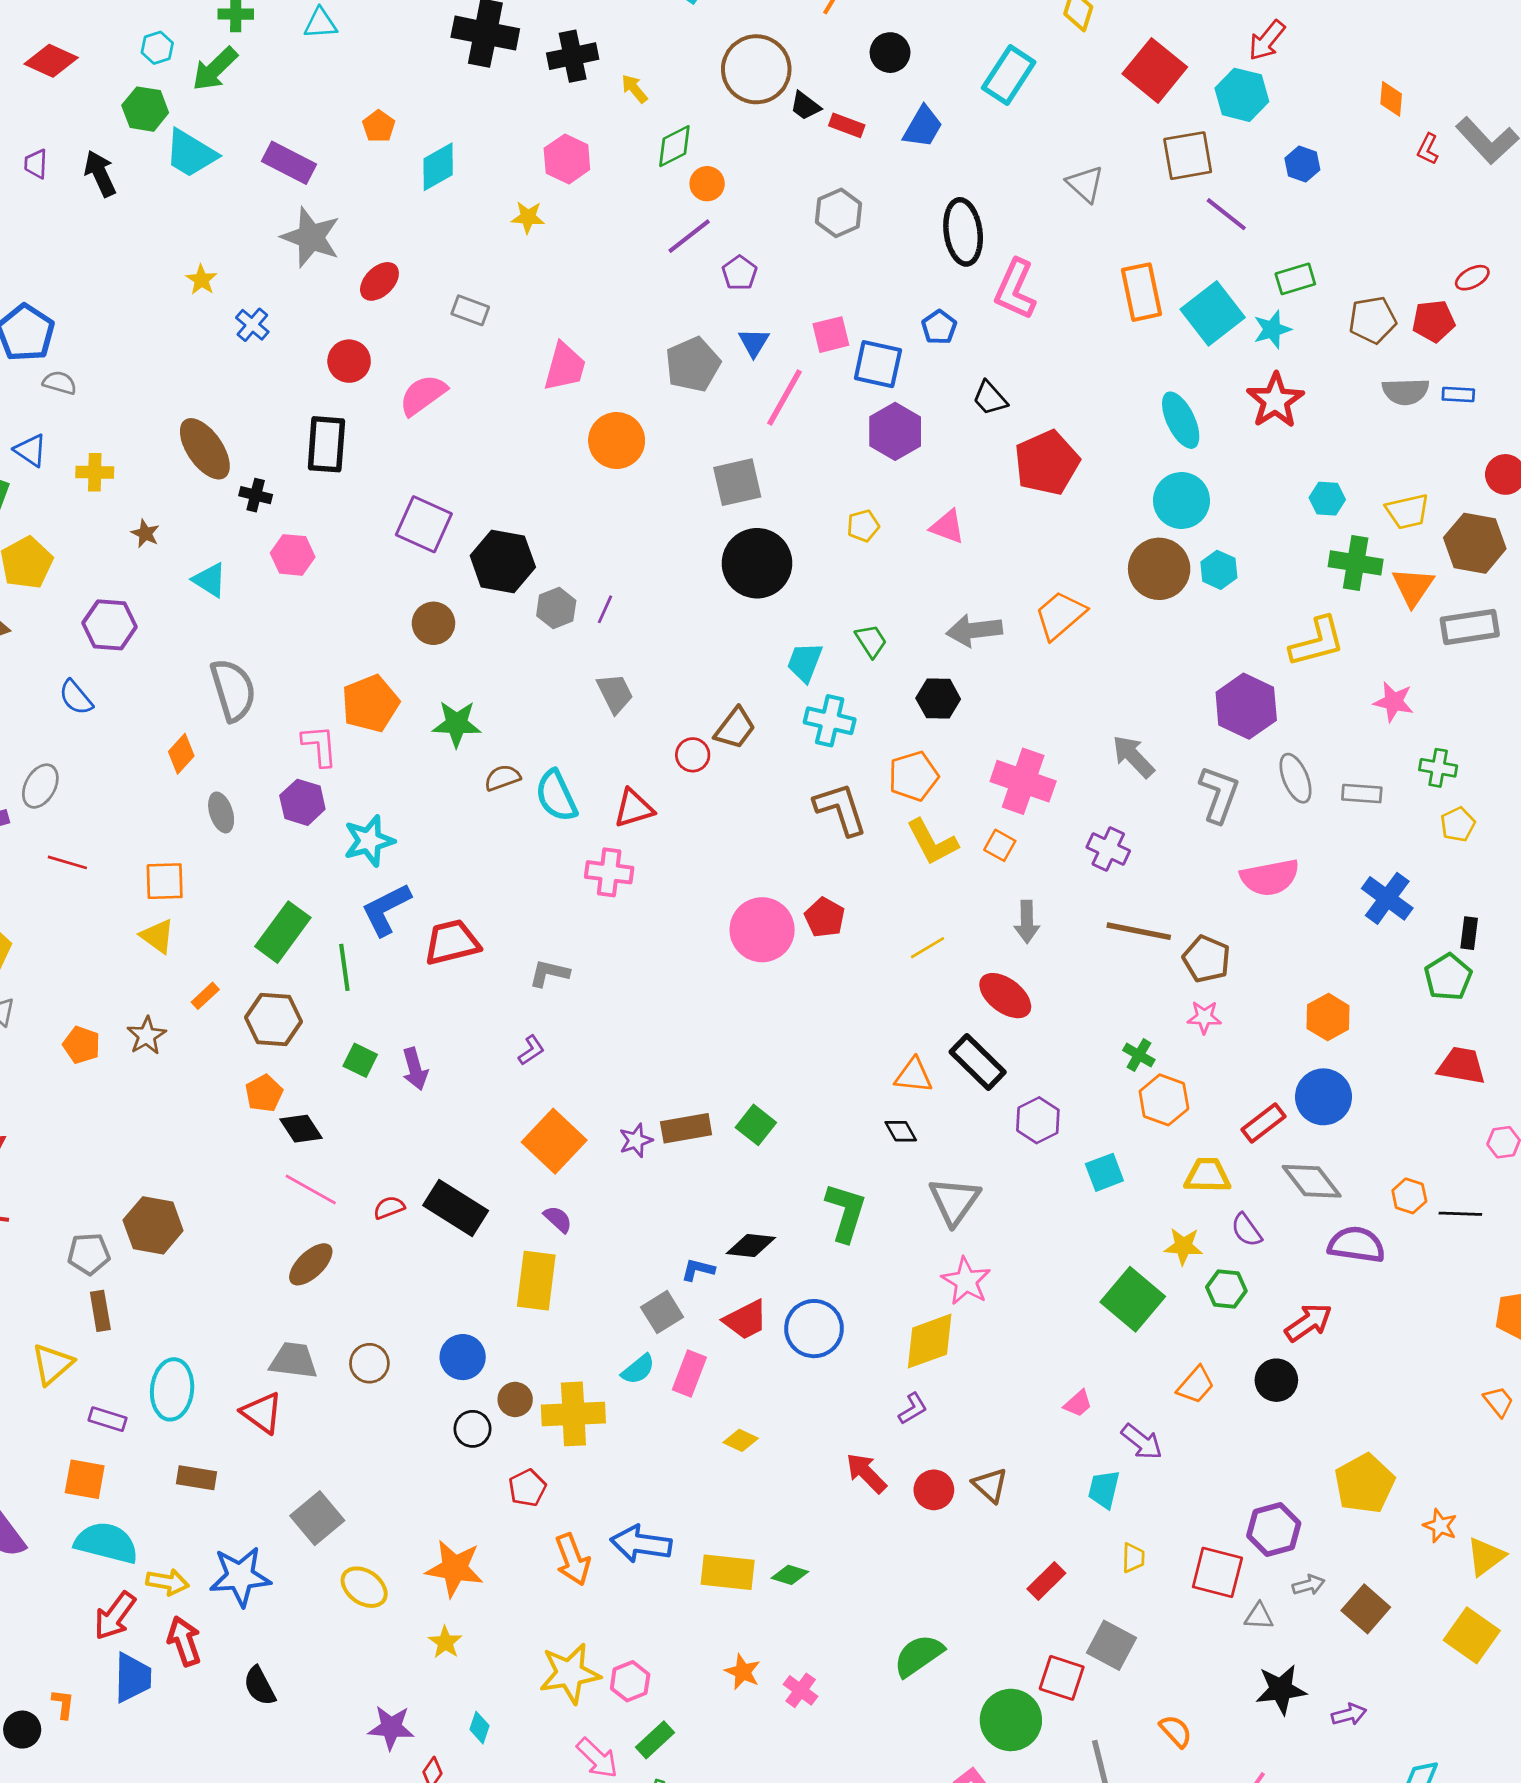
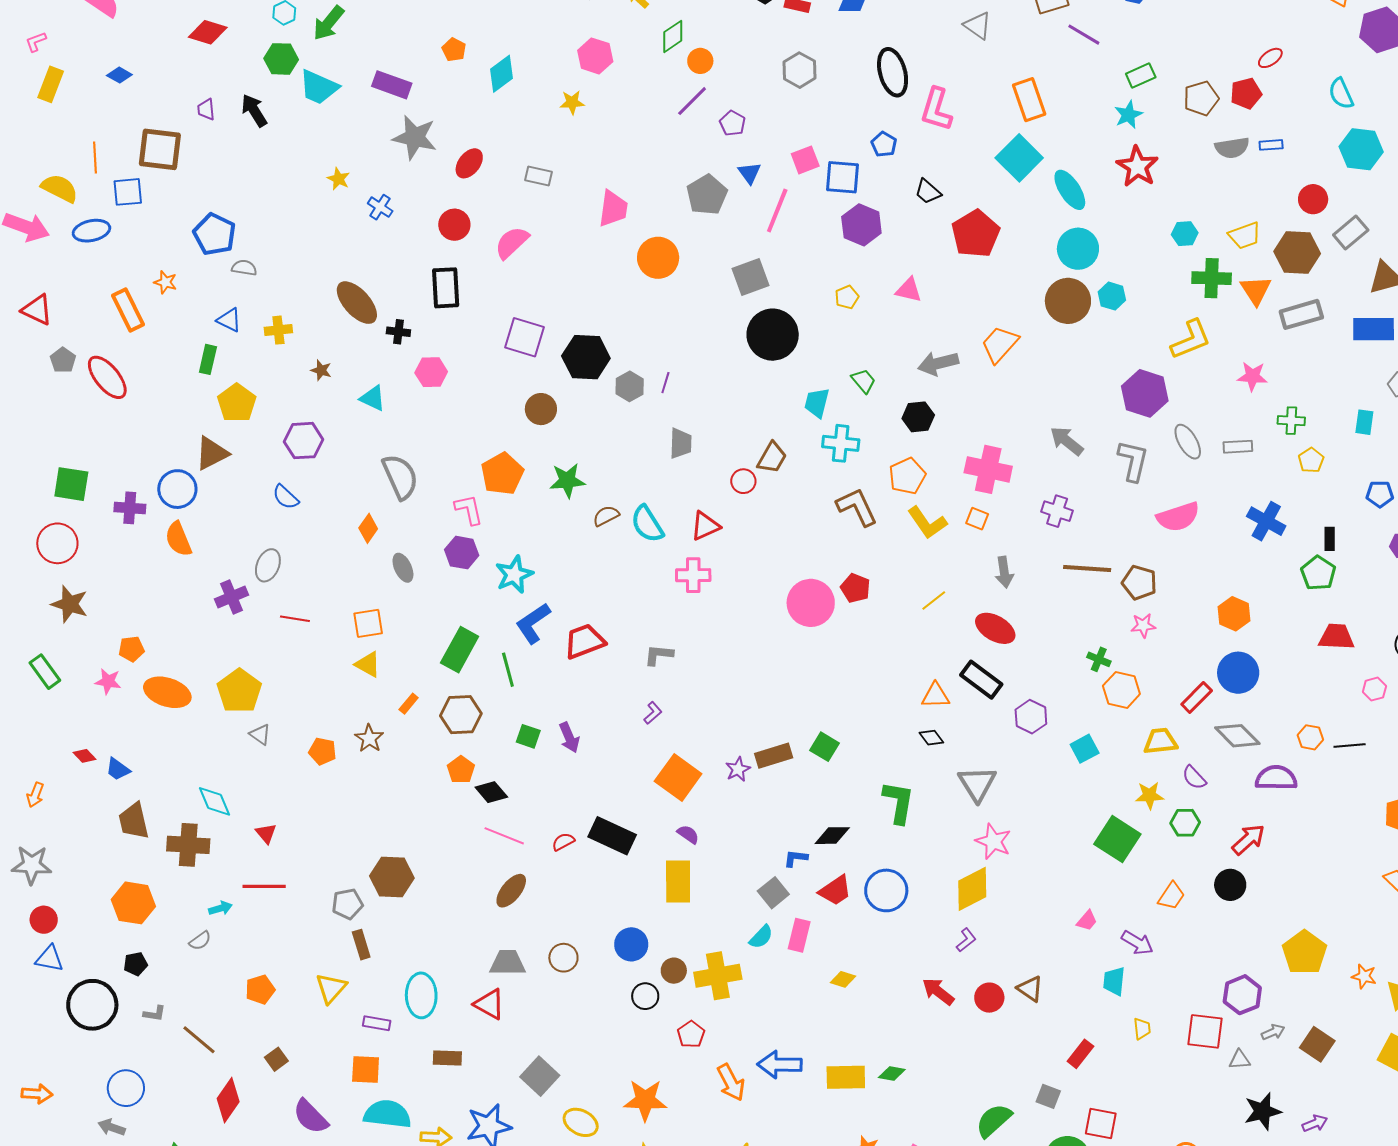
cyan square: (1213, 313) -> (1019, 158), moved
gray trapezoid: (615, 693) -> (681, 443), turned 36
gray square: (1112, 1645) -> (1048, 1096), moved, size x0.7

